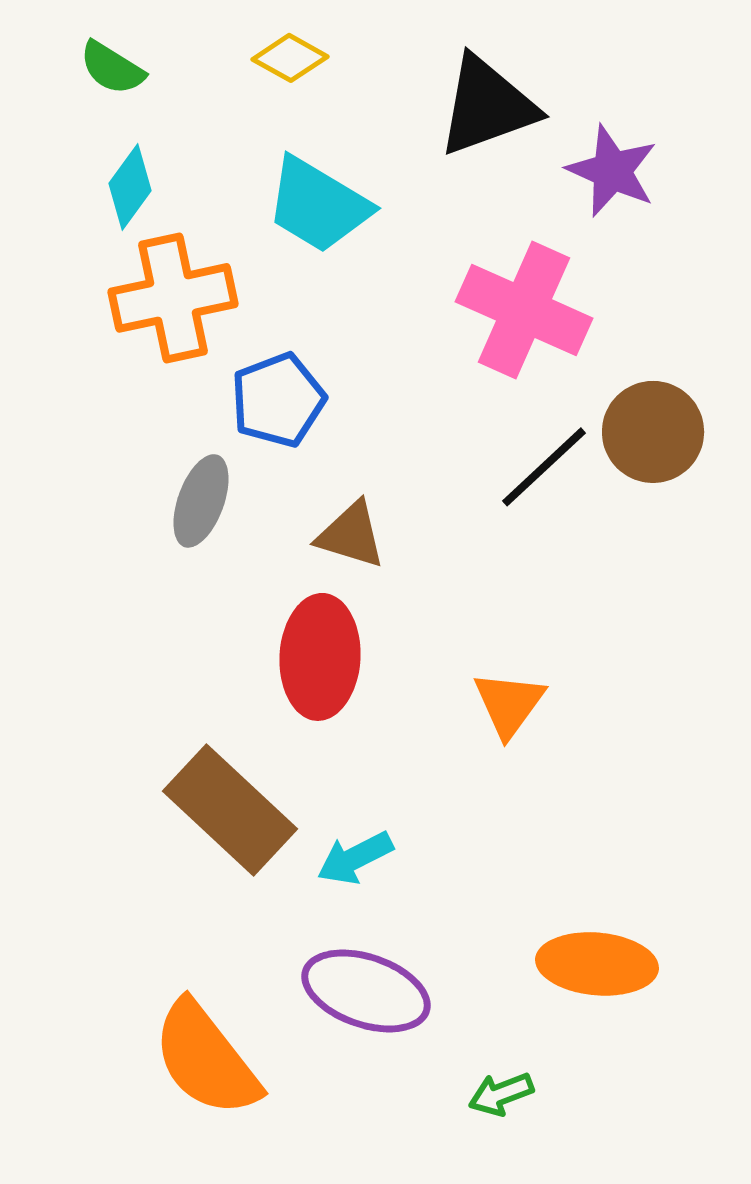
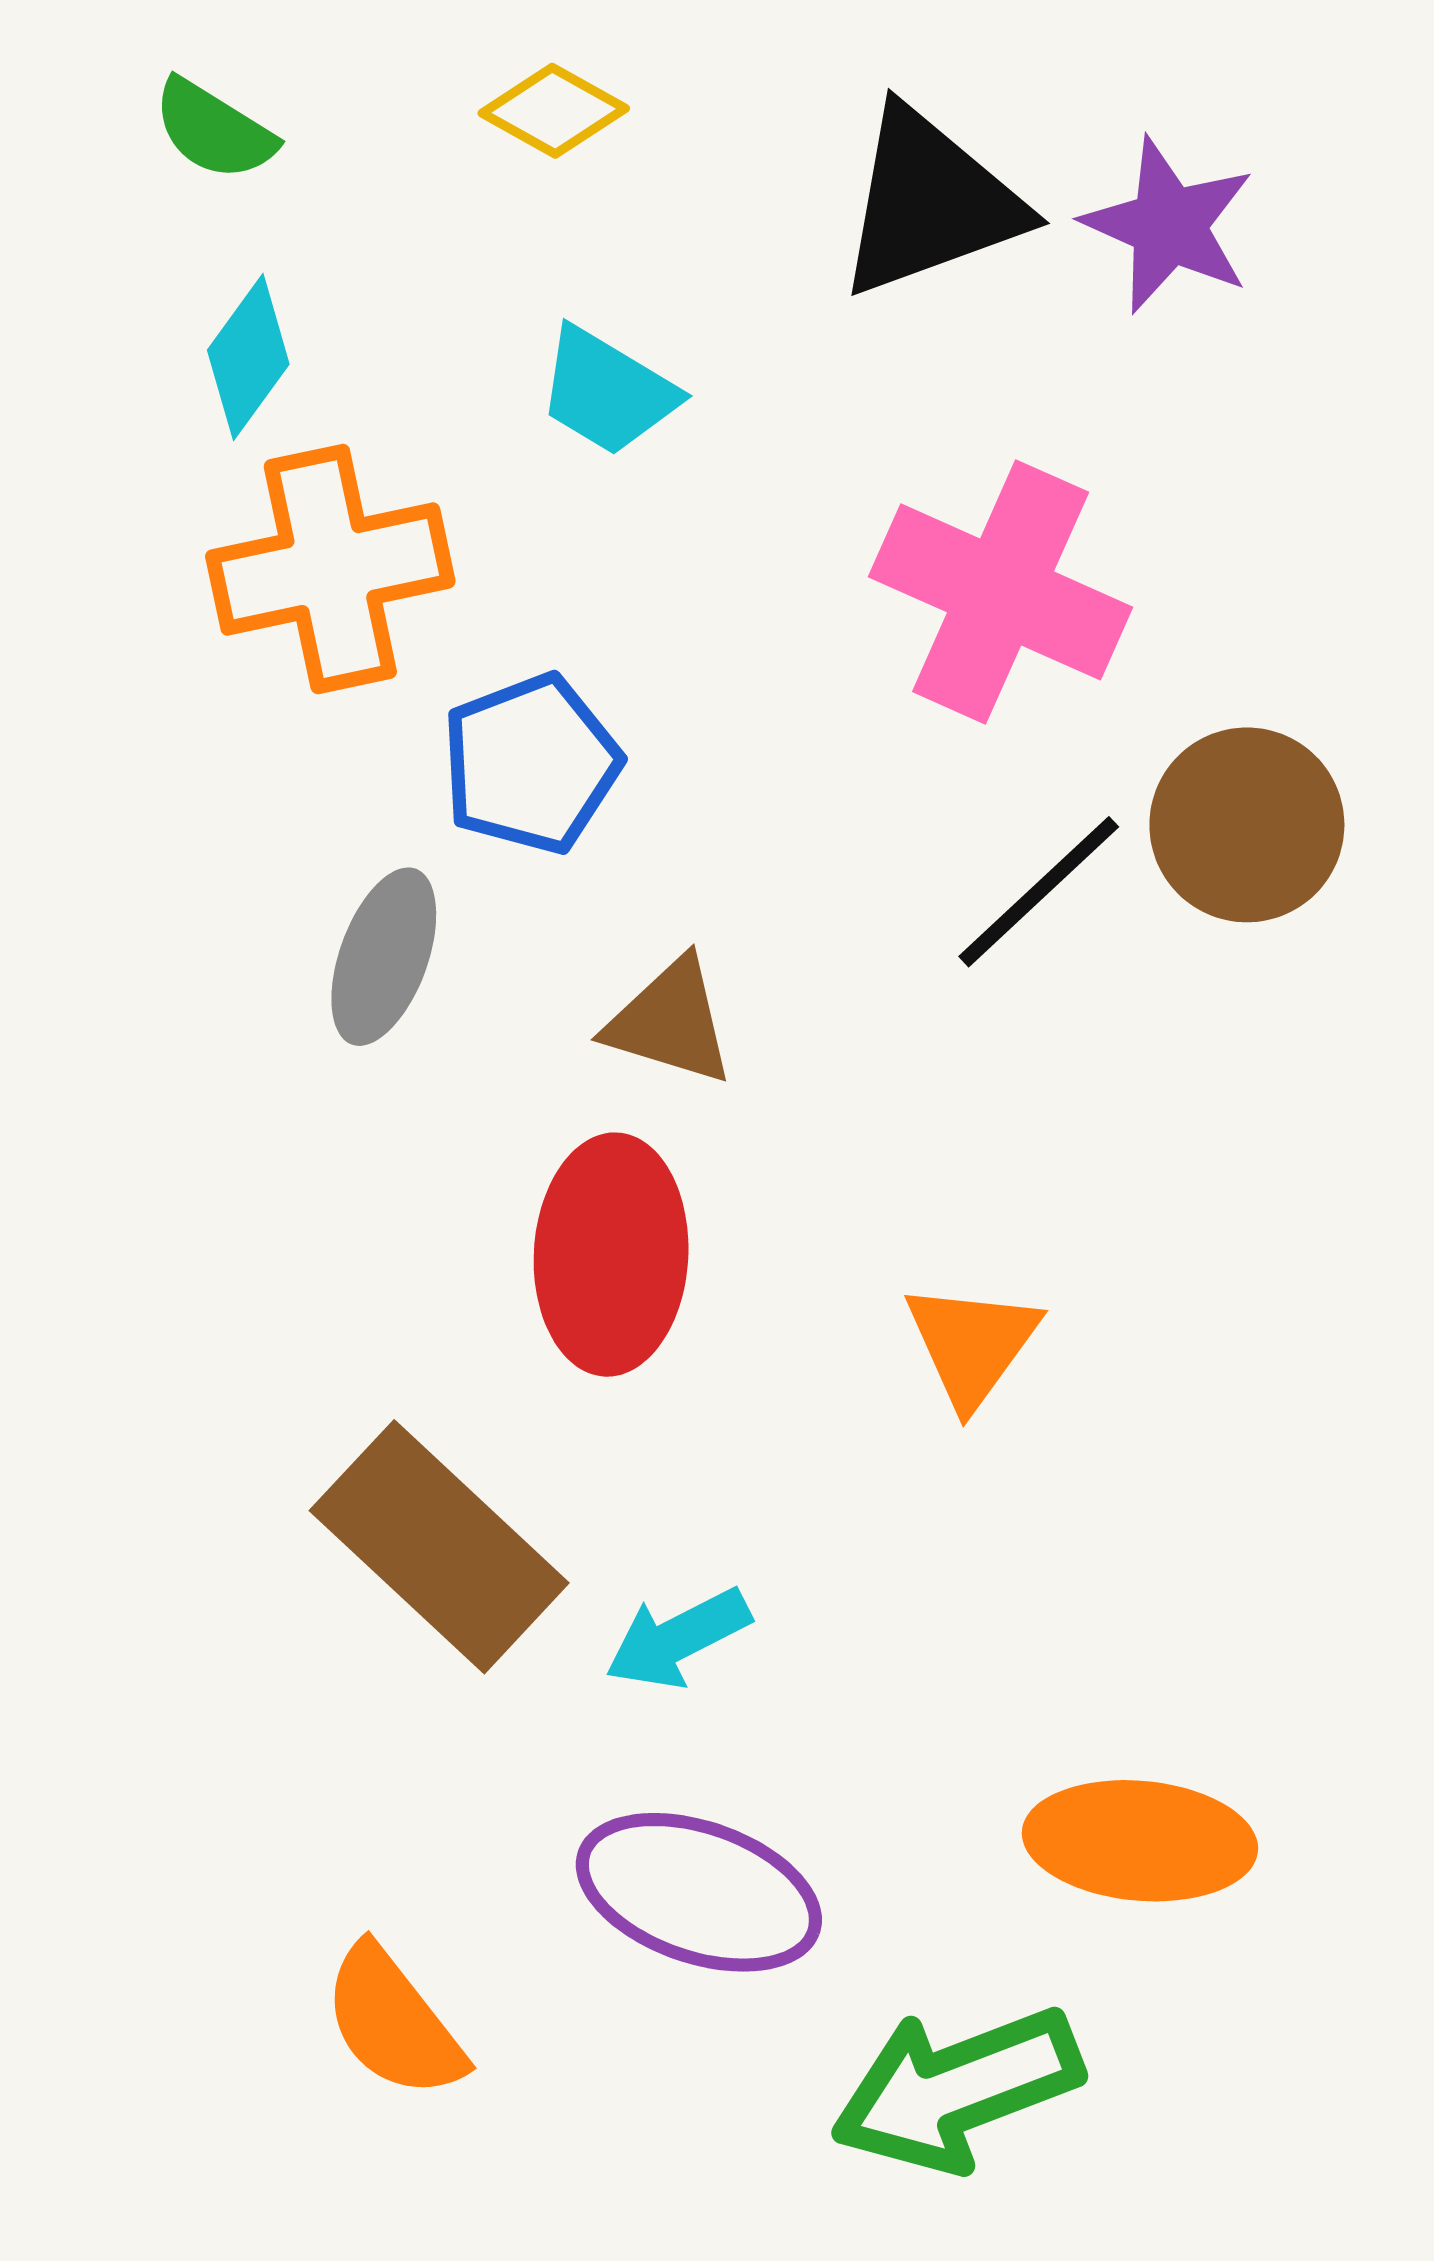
purple star: (612, 171) -> (1169, 225), moved
cyan trapezoid: (318, 205) -> (607, 391), size x0.7
orange semicircle: (206, 1059) -> (393, 2022), size x0.7
green arrow: (501, 1094) -> (957, 2089), size x2.0

